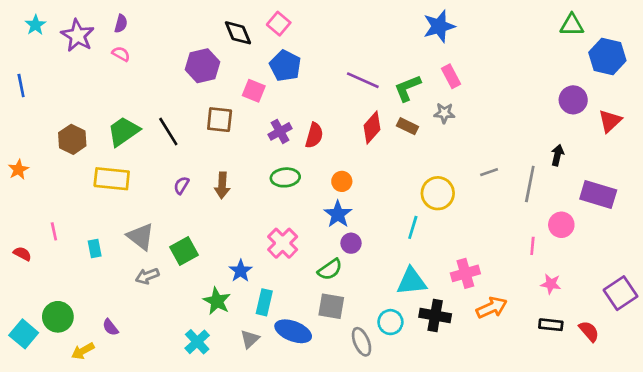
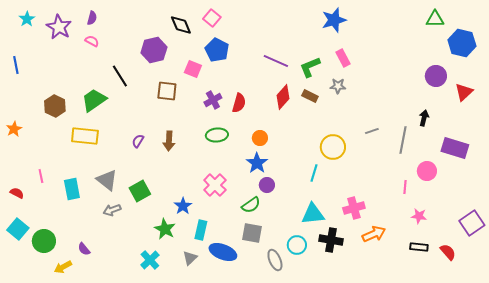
black line: (168, 131) -> (120, 76), moved
cyan rectangle: (95, 248) -> (72, 189), size x1.5
cyan square: (24, 334) -> (18, 229), moved

